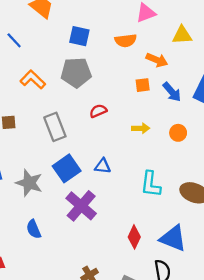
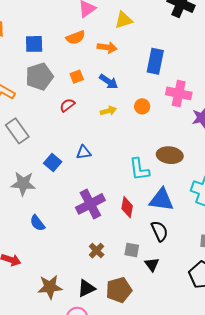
orange square: (143, 85) -> (77, 77), moved
blue arrow: (172, 92) -> (109, 82), moved
gray rectangle: (55, 127) -> (17, 131), moved
blue square: (67, 168) -> (53, 163), size x0.7
cyan L-shape: (151, 184) -> (139, 169), moved
purple cross: (81, 206) -> (90, 204), moved, turned 36

